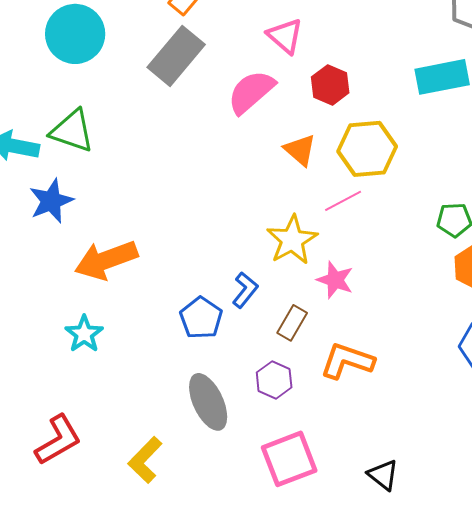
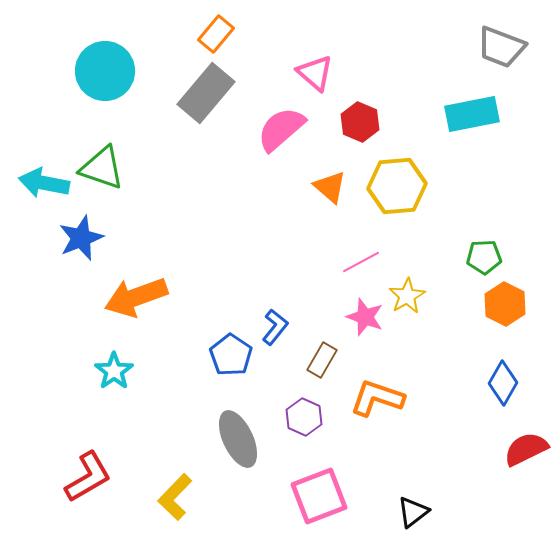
pink line: (343, 201) -> (361, 262), moved
yellow star: (292, 240) -> (407, 296), moved, size x0.7
black triangle: (383, 475) -> (413, 512), turned 44

